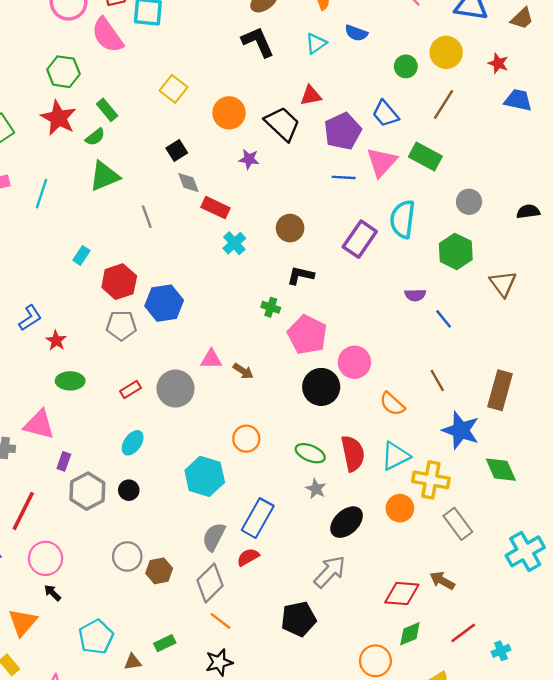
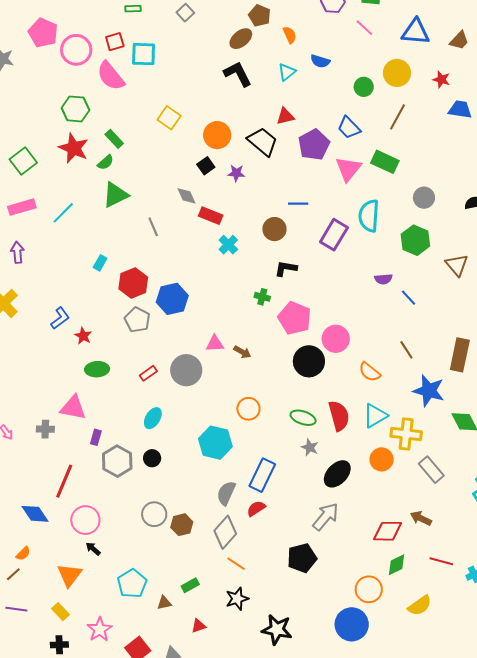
black square: (177, 150) -> (206, 166), moved
blue line: (344, 177) -> (298, 204), moved
cyan line: (41, 194) -> (63, 213), turned 30
gray pentagon: (121, 325) -> (137, 320), turned 30
red line: (463, 633) -> (441, 561), turned 55

